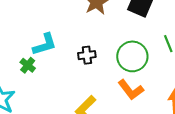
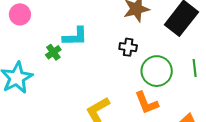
black cross: (87, 55) -> (128, 47), moved

